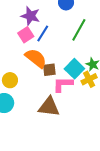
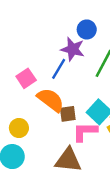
purple star: (30, 16) -> (73, 49), moved
pink square: (26, 35) -> (26, 78), moved

